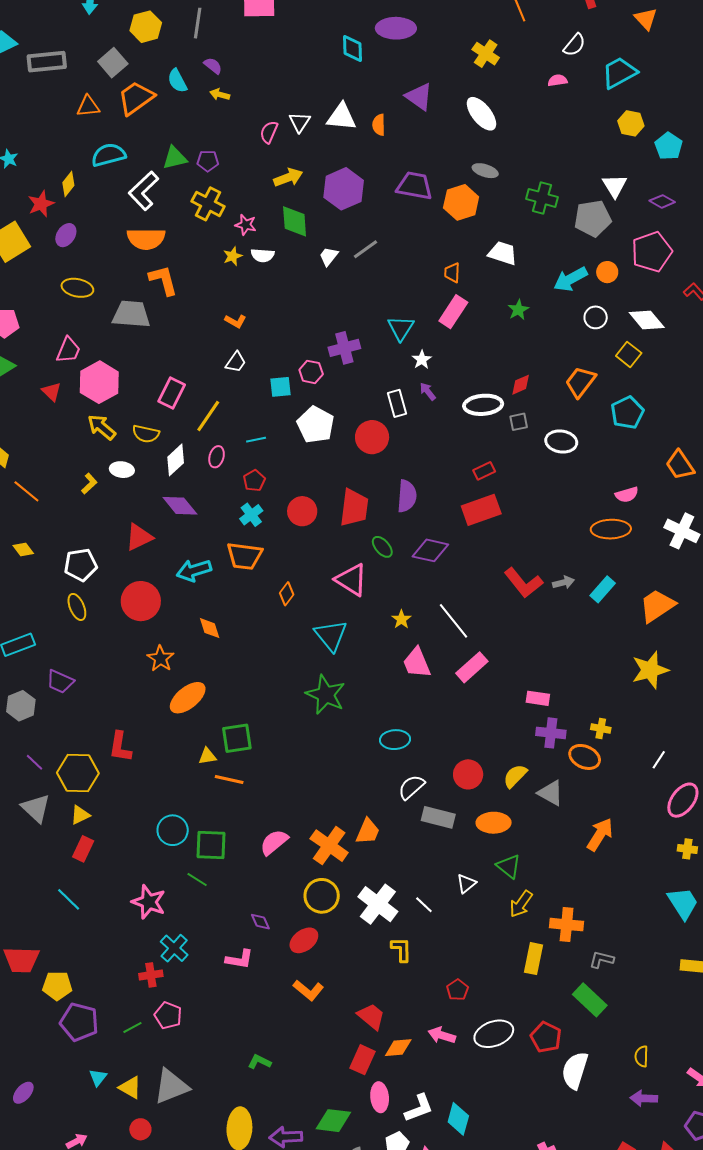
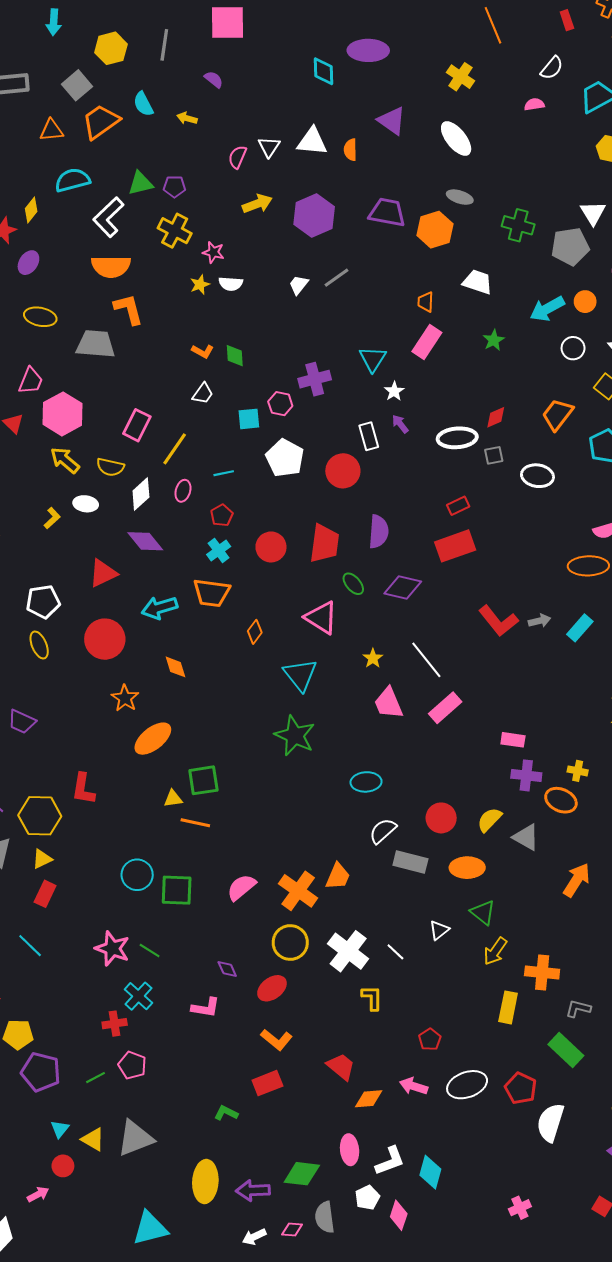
purple semicircle: (213, 66) -> (214, 79), moved
green diamond: (295, 221) -> (235, 356), moved, size x0.7
green line: (197, 880) -> (150, 951), moved
red rectangle: (362, 1060) -> (267, 1083), moved, turned 44
red circle: (140, 1129) -> (63, 1166), moved

